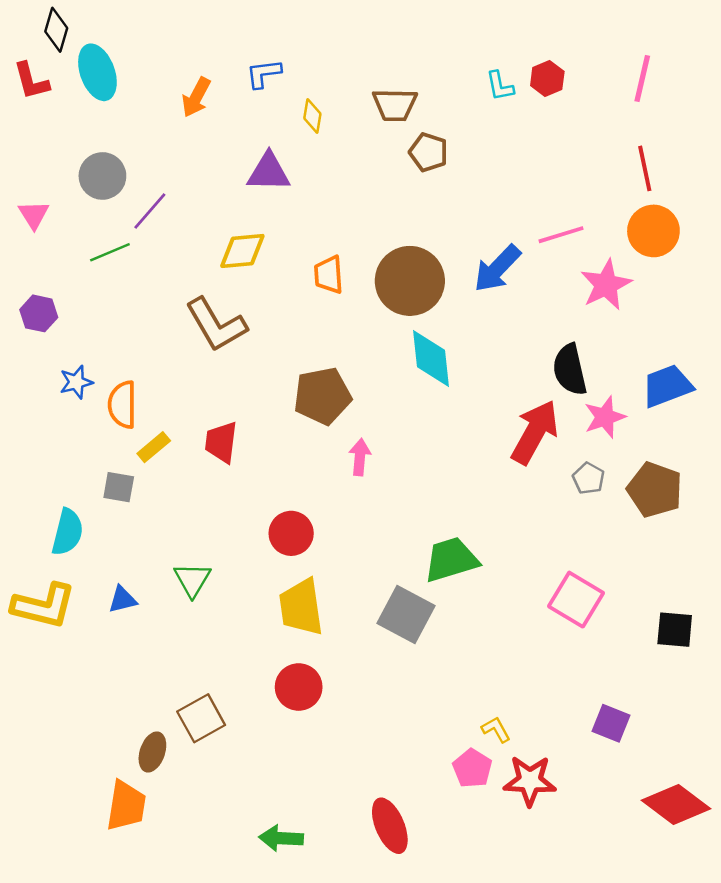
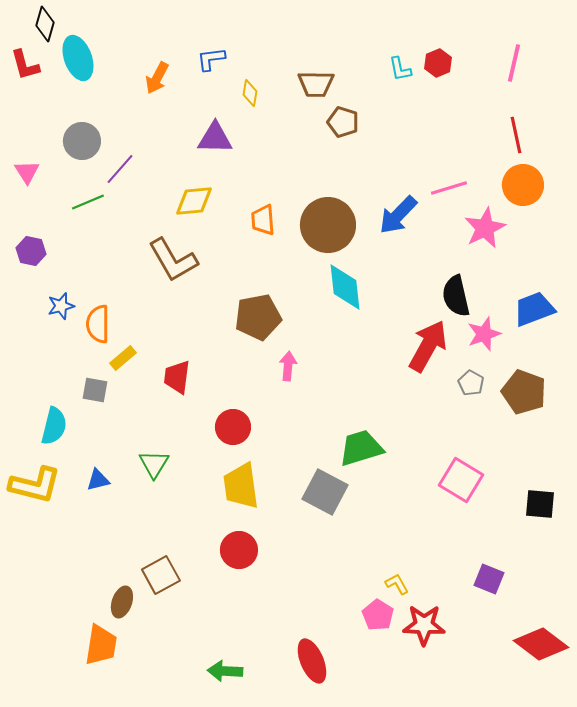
red trapezoid: (221, 442) -> (177, 377), moved

